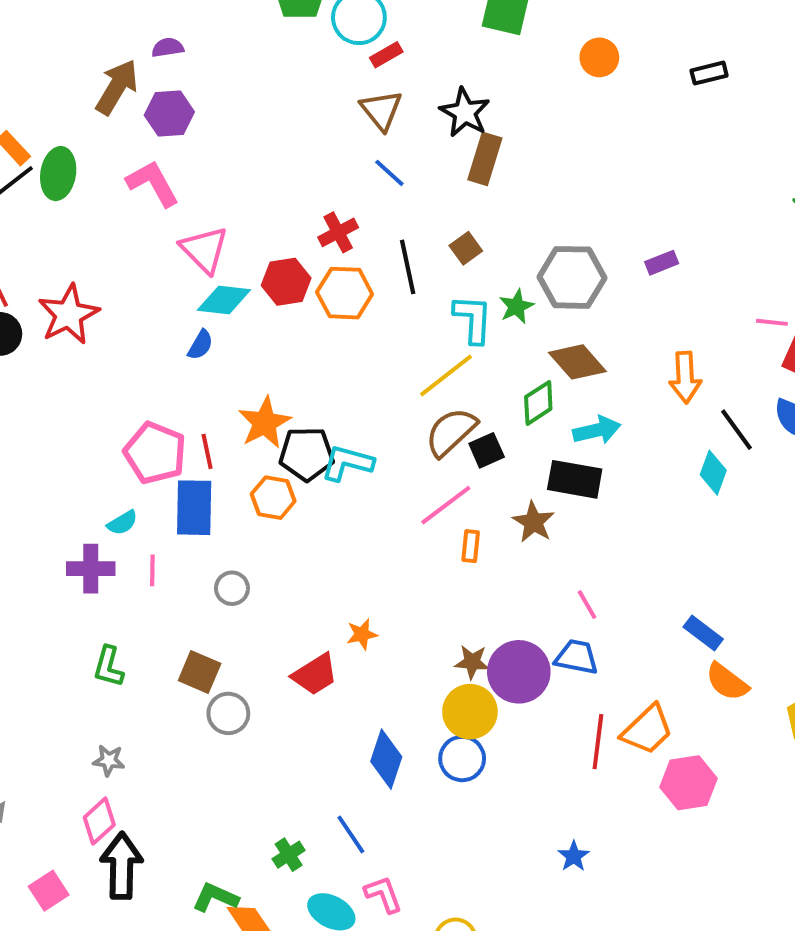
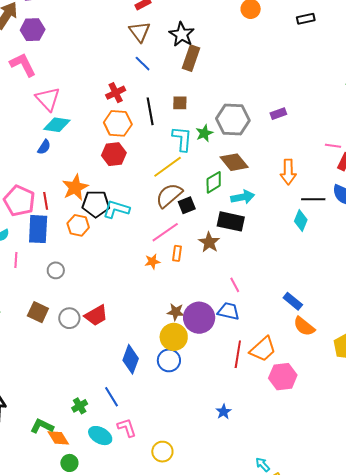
brown square: (466, 248) -> (180, 103), turned 35
red hexagon: (286, 282) -> (114, 154), moved
black line: (737, 430) -> (313, 199), turned -55
orange star: (362, 634) -> (152, 262), moved
gray circle: (228, 713) -> (69, 318), moved

